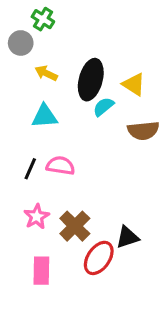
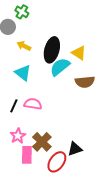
cyan semicircle: (103, 107) -> (60, 67), size x1.5
cyan triangle: (45, 116) -> (23, 73), turned 42
pink rectangle: (41, 271) -> (27, 155), moved

